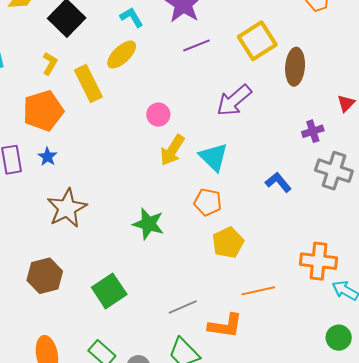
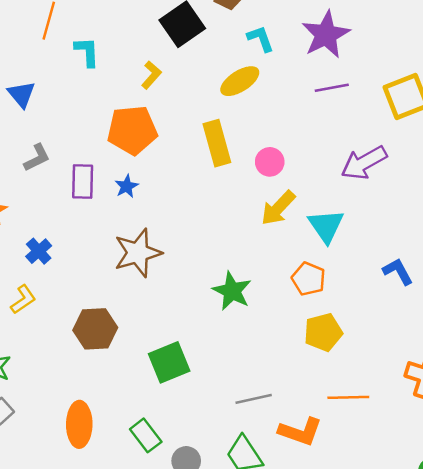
yellow rectangle: (88, 83) -> (217, 143), moved

